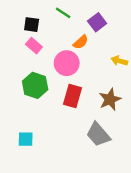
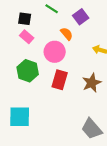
orange semicircle: (81, 42) -> (67, 34), turned -88
gray trapezoid: (98, 134) -> (92, 129), moved
cyan square: (26, 139) -> (20, 117), size x1.6

